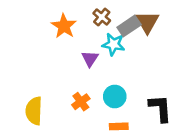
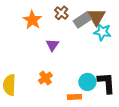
cyan star: (113, 44) -> (102, 32), moved
cyan circle: (115, 96) -> (87, 82), moved

